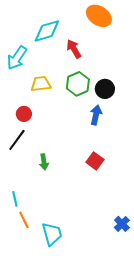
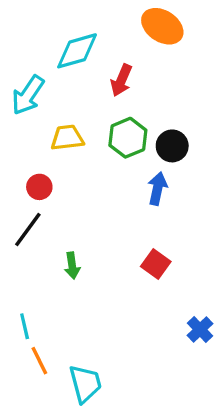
red arrow: (74, 49) -> (121, 80), turned -126
blue cross: (122, 224) -> (200, 330), moved

